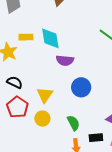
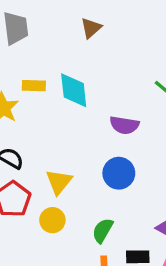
purple semicircle: (65, 60) -> (124, 125), moved
green semicircle: (73, 123) -> (103, 230), turned -126

